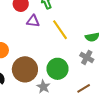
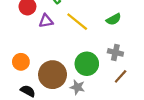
gray cross: (87, 57) -> (115, 52), moved

